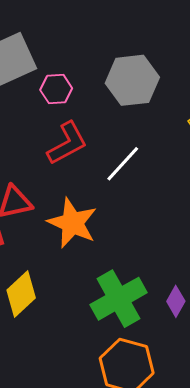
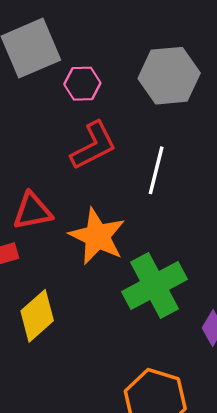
white line: (123, 164) -> (156, 170), turned -30
green cross: (119, 299) -> (154, 285), moved

